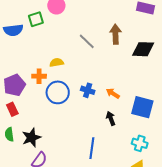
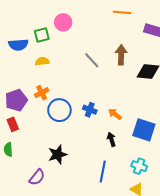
yellow semicircle: (57, 62) -> (42, 61), moved
orange cross: (39, 76) -> (42, 93), turned -32
black star: (31, 138) -> (58, 154), moved
blue line: (92, 148) -> (103, 172), moved

